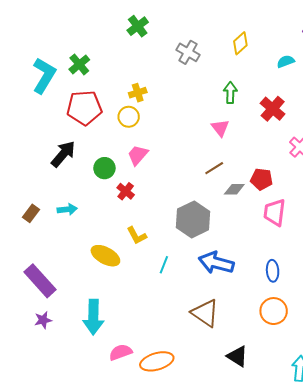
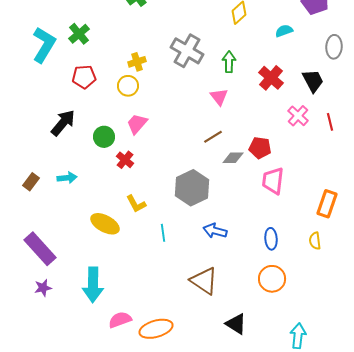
gray cross: (188, 52) -> (187, 51), moved, size x1.4
red pentagon: (84, 108) -> (84, 77), size x0.7
blue arrow: (216, 263) -> (215, 231), size x0.7
cyan line: (164, 265) -> (163, 233), turned -30

